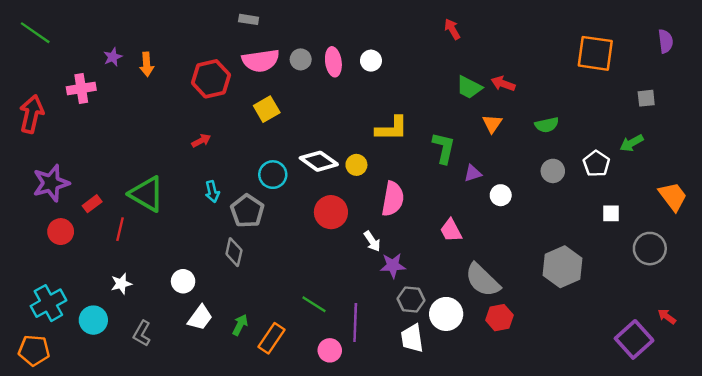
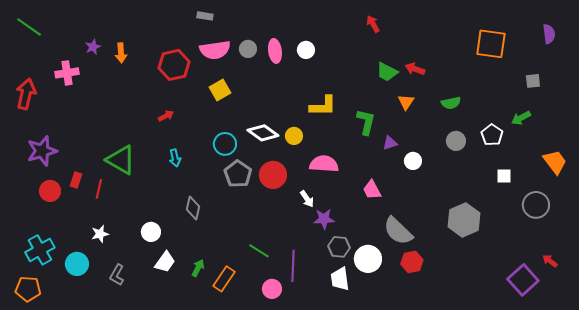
pink semicircle: (393, 199) -> (324, 164), turned -96
red rectangle: (92, 204) -> (76, 180), moved, turned -35
gray pentagon: (247, 211) -> (238, 174), moved

